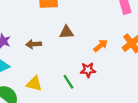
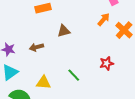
orange arrow: (101, 46) -> (104, 19), moved
red star: (88, 70) -> (107, 63), moved

